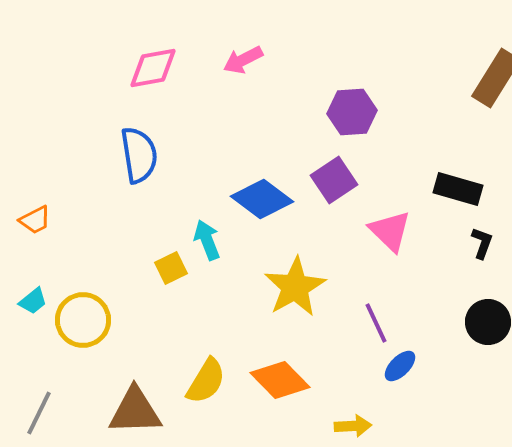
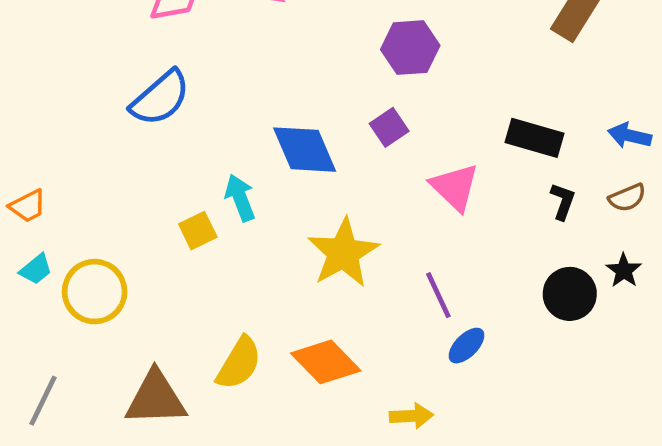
blue semicircle: (139, 155) -> (160, 98), turned 58
purple square: (334, 180) -> (389, 127), size x0.7
blue diamond: (262, 199) -> (305, 150), turned 30
orange trapezoid: (35, 220) -> (28, 206), moved

